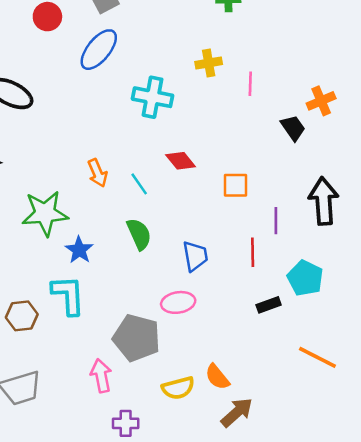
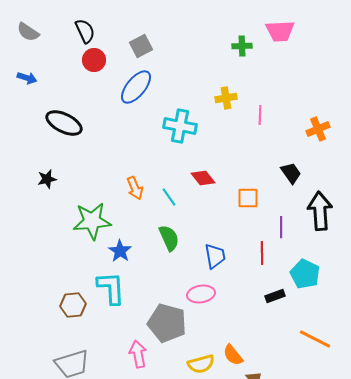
black trapezoid: (293, 128) -> (291, 173), moved

